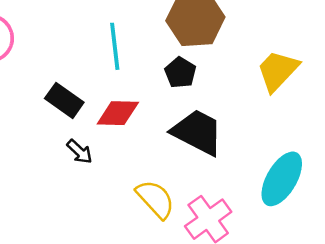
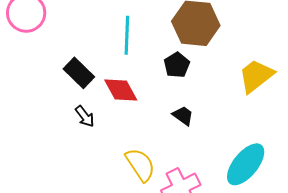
red diamond: (118, 113) -> (121, 90), turned 51
black trapezoid: (197, 132) -> (183, 116), size x0.5

